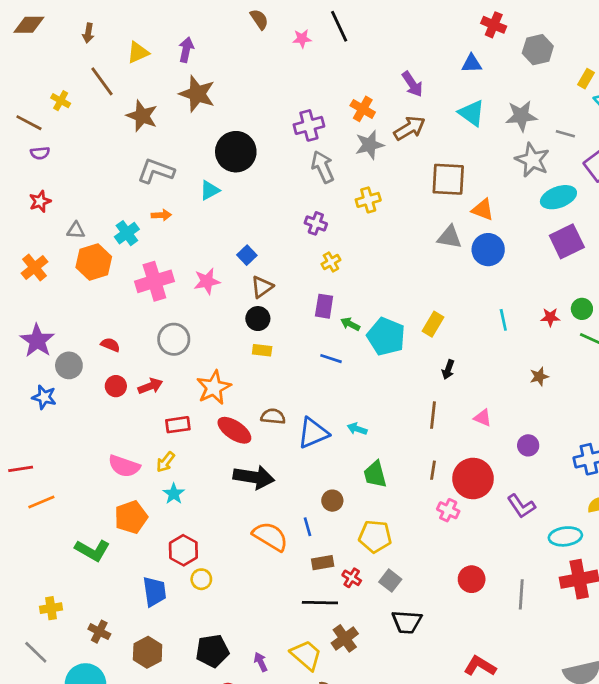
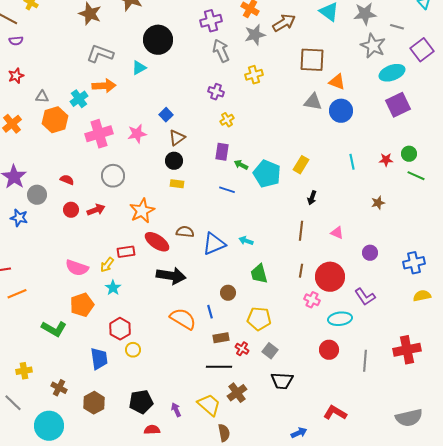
orange arrow: (161, 215) -> (104, 86), size x1.6
red rectangle: (178, 425) -> (126, 252), moved
cyan ellipse: (565, 536) -> (340, 319), moved

